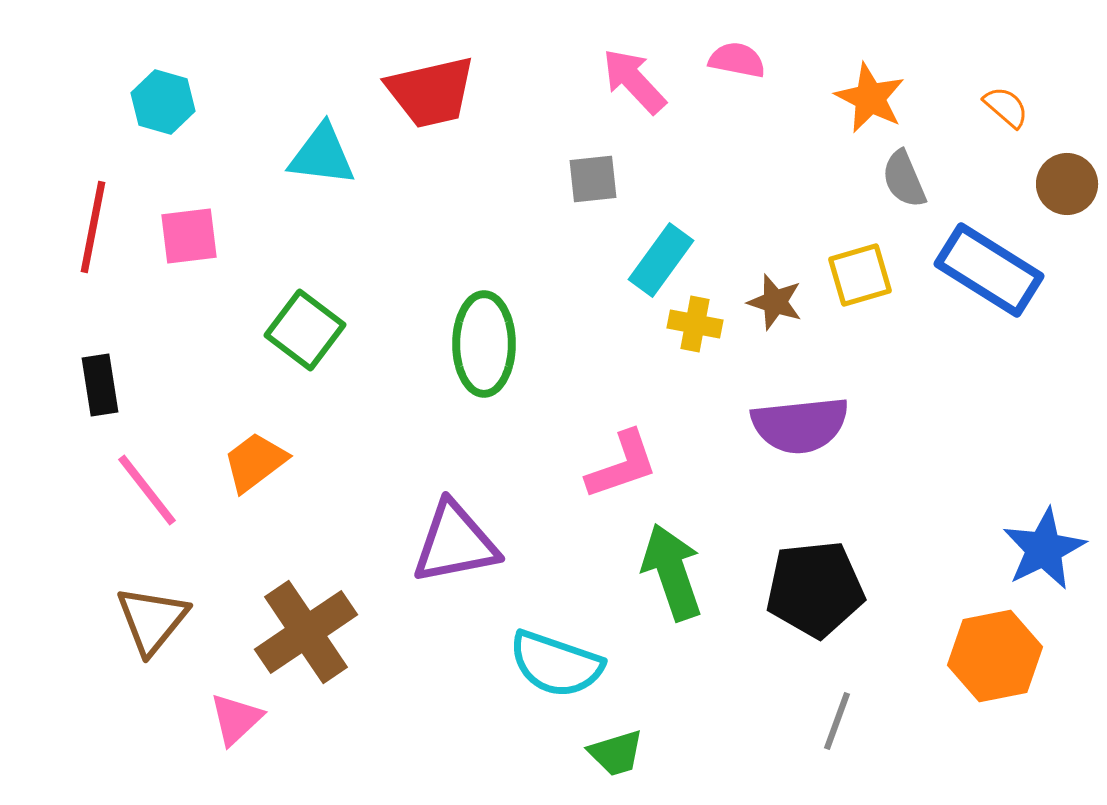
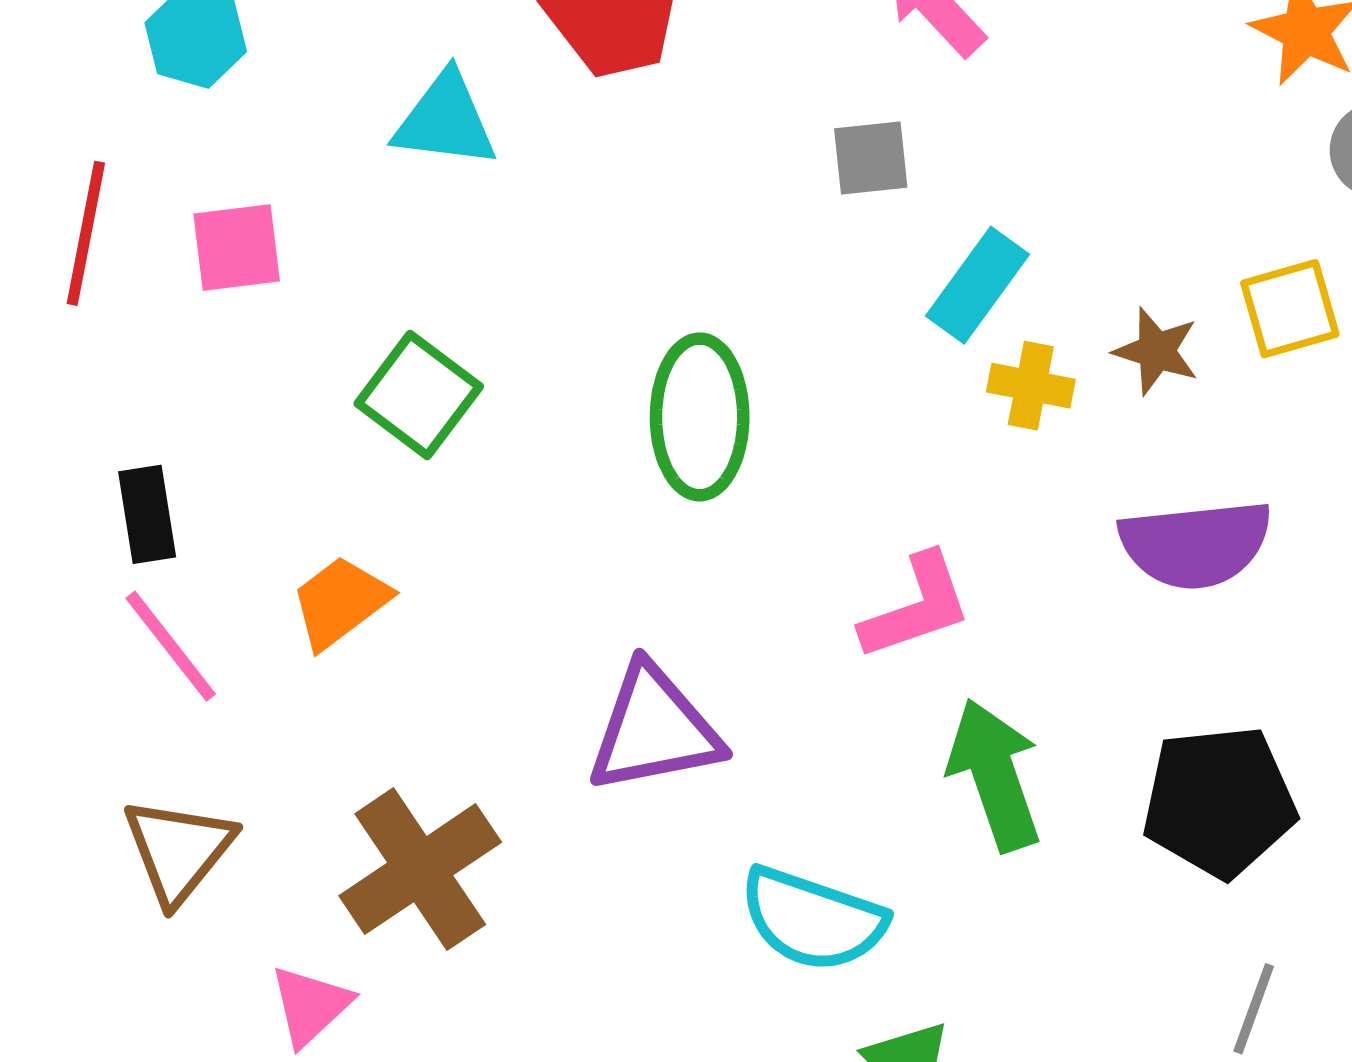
black rectangle: (100, 385) -> (147, 514), moved

